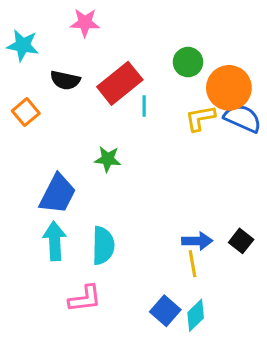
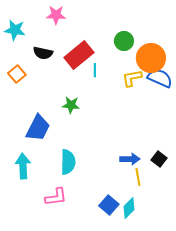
cyan arrow: (55, 241) -> (23, 166), moved
yellow line: (193, 264) -> (138, 177), moved

